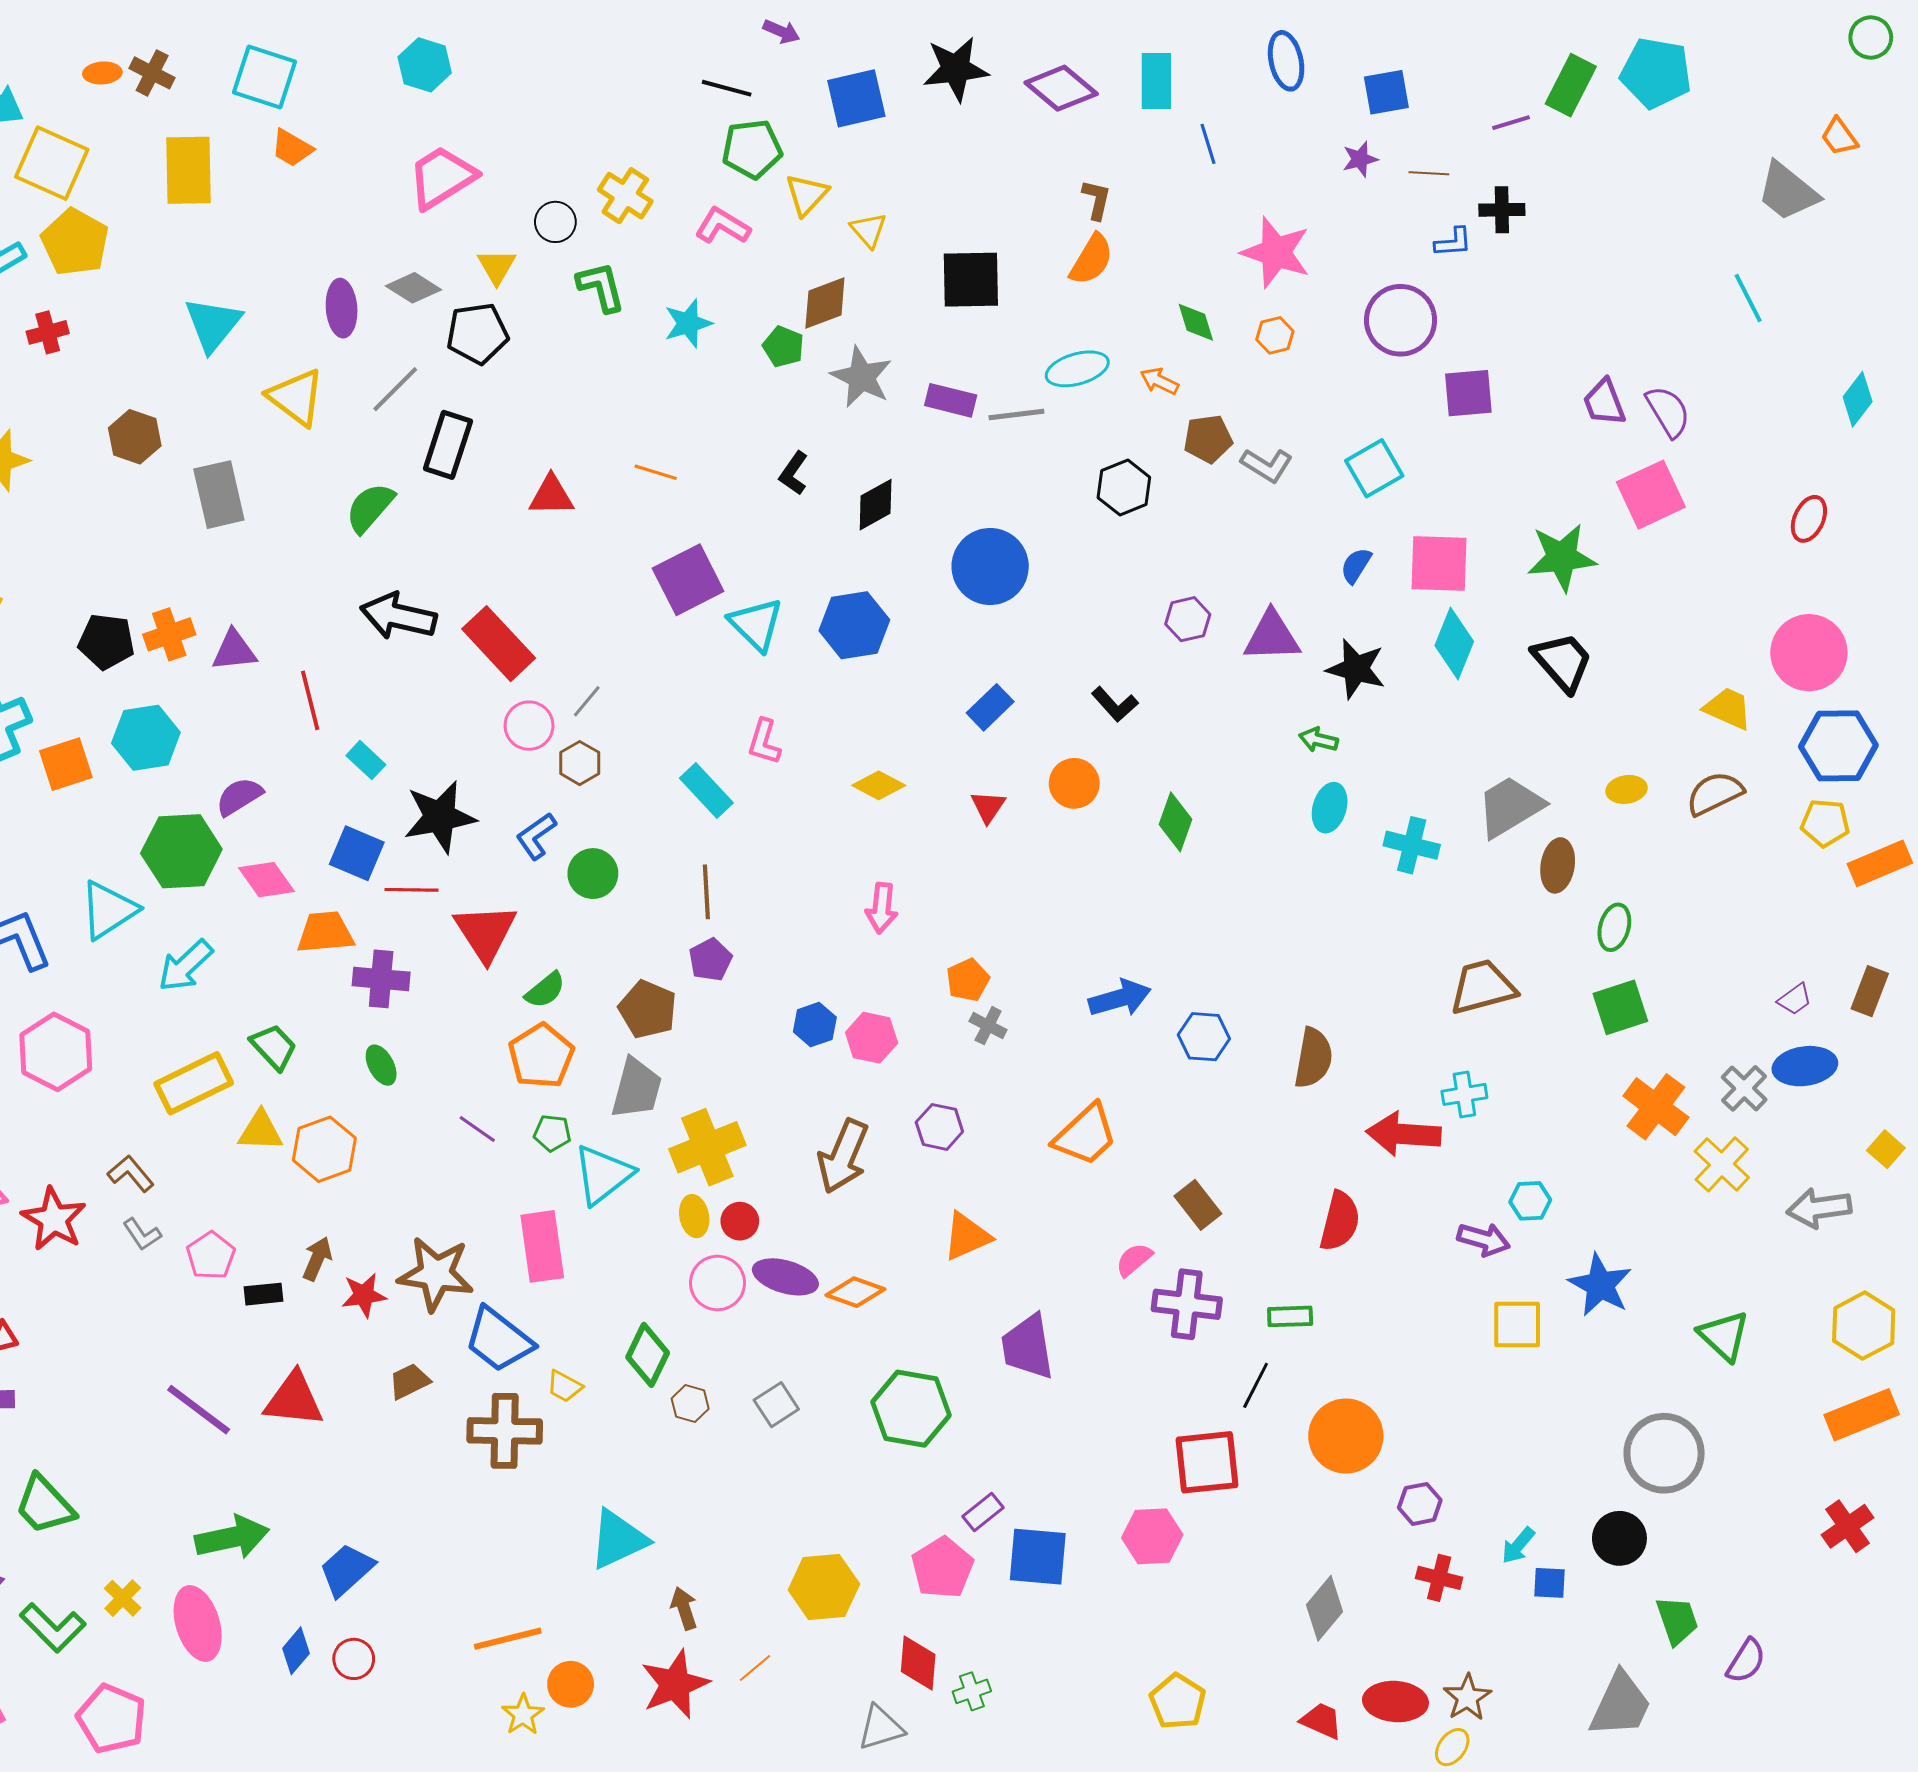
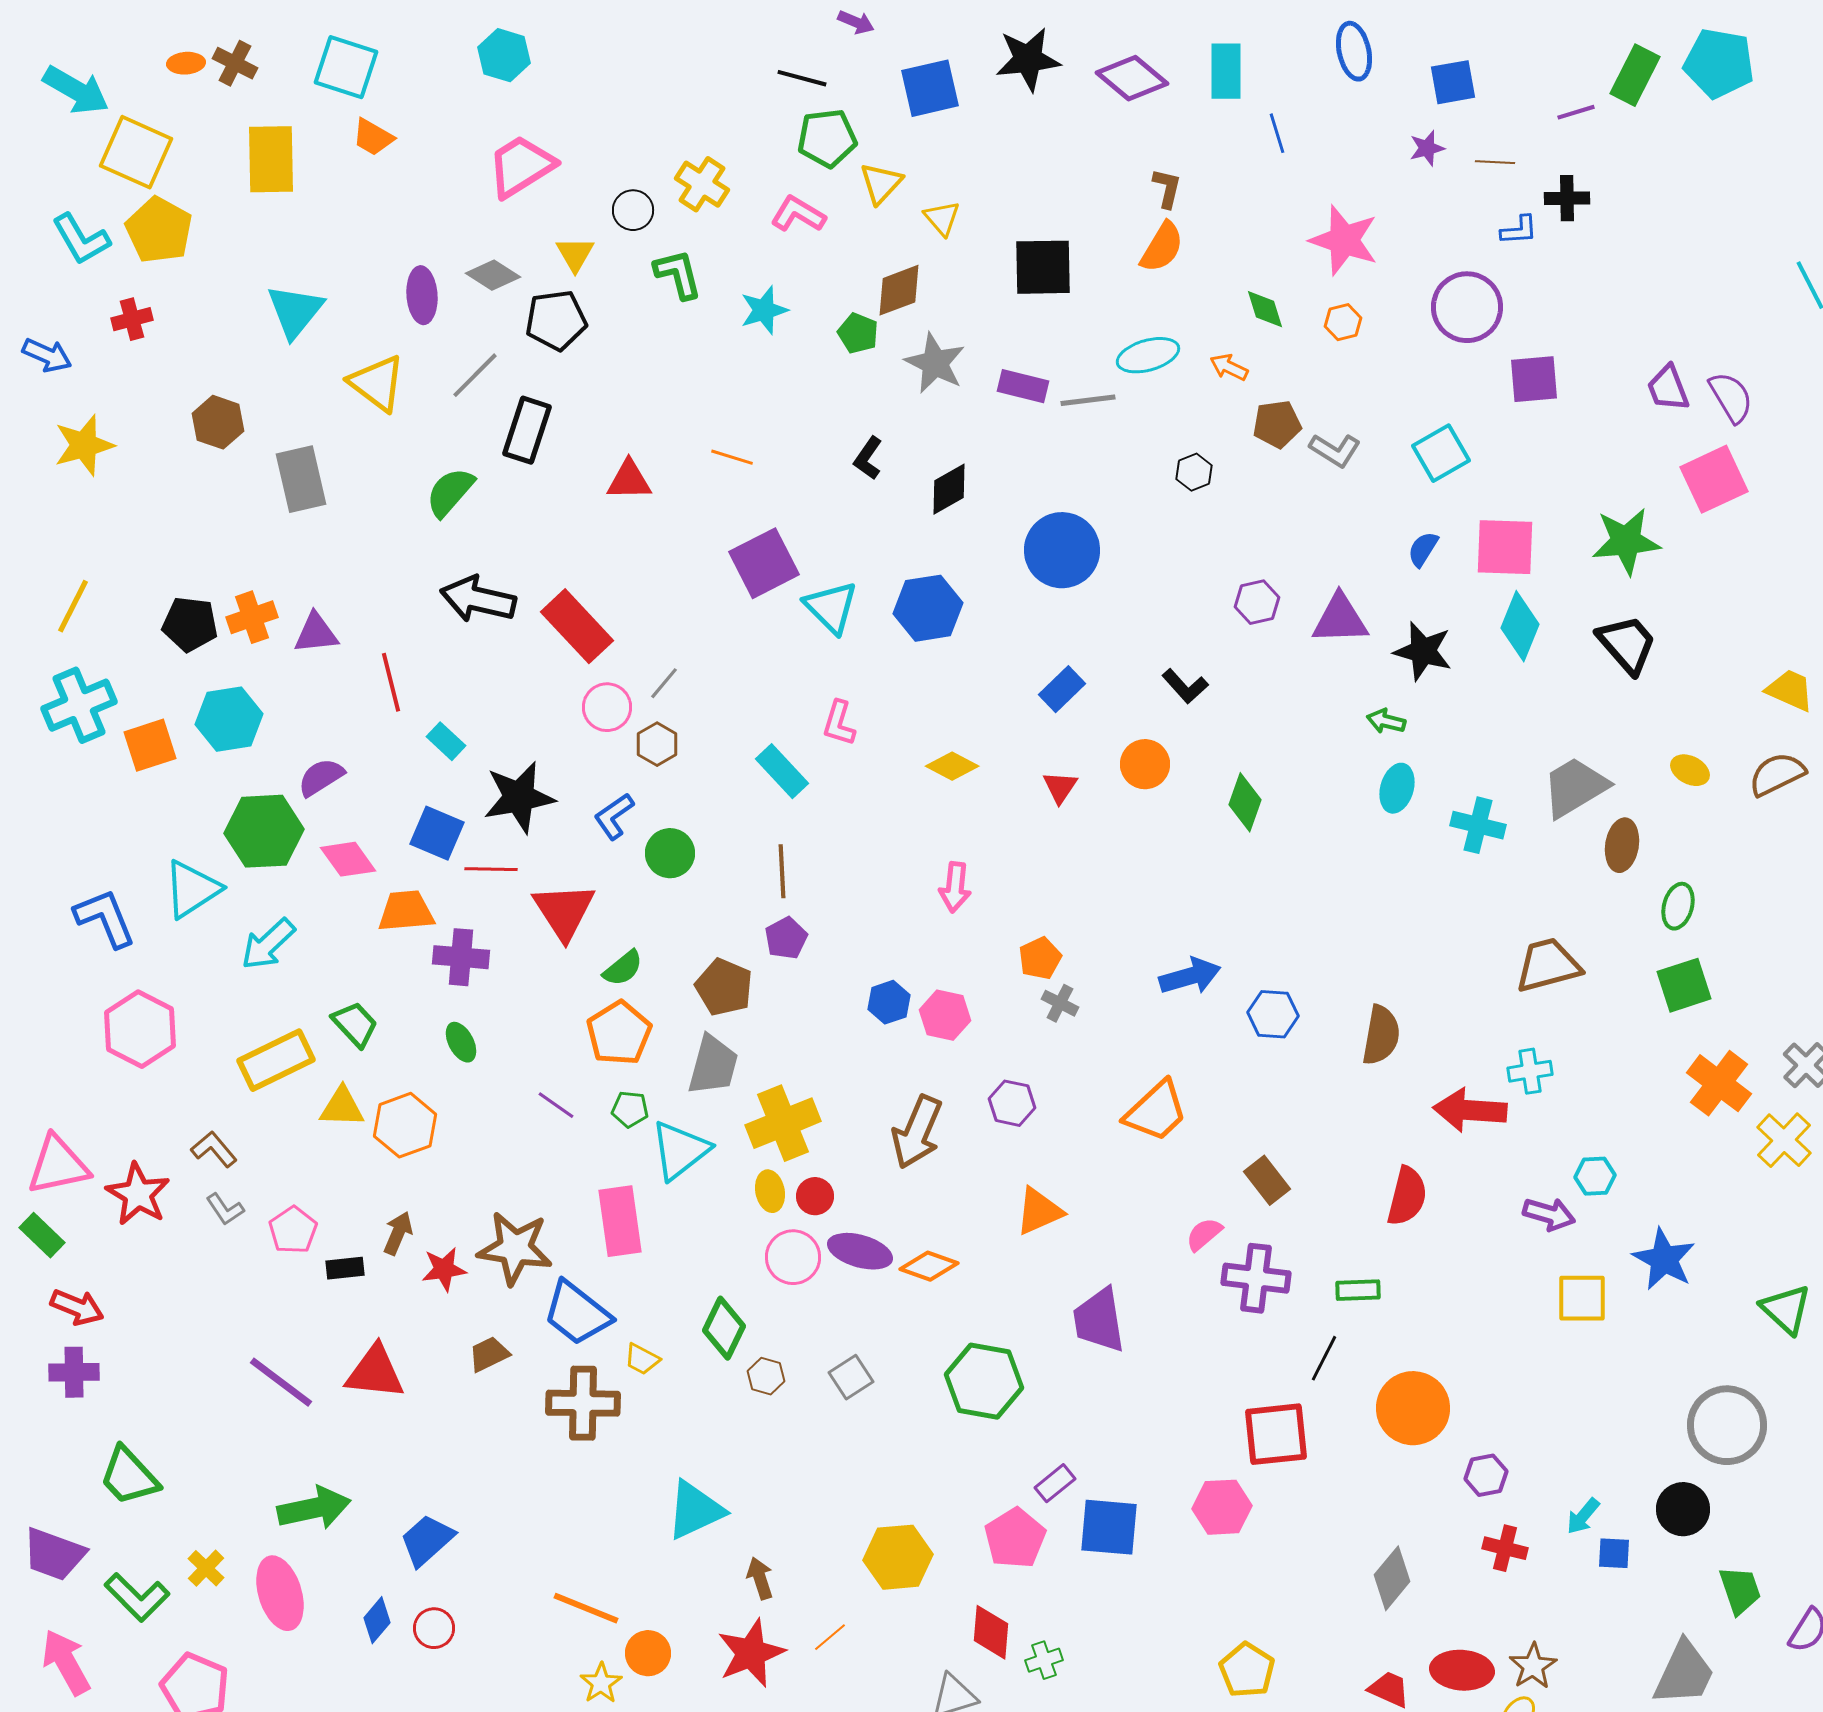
black hexagon: (1124, 487) -> (1194, 472), size x0.7
yellow ellipse: (1627, 789) -> (1690, 770), turned 36
orange line: (508, 1639) -> (586, 1608), turned 36

